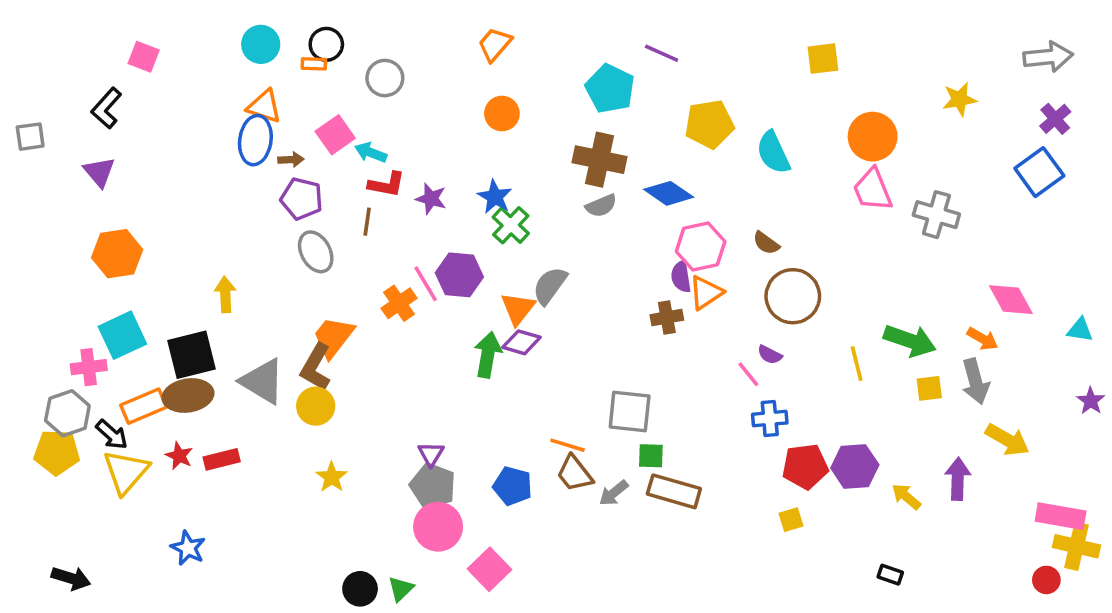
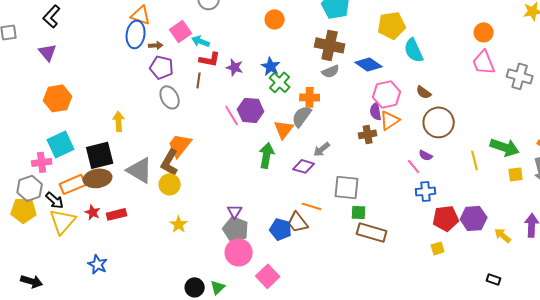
orange circle: (873, 137) -> (484, 32), size x0.7
cyan semicircle: (773, 153) -> (414, 50), moved
orange cross: (399, 303) -> (310, 97), moved, turned 36
purple diamond: (521, 342) -> (304, 166), moved
brown trapezoid: (575, 474) -> (298, 222), moved
gray arrow: (614, 493) -> (322, 149), moved

